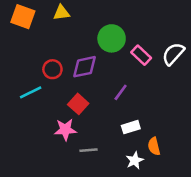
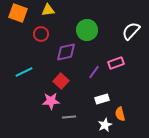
white semicircle: (173, 54) -> (131, 31), moved
pink rectangle: (141, 55) -> (116, 63), moved, turned -63
red circle: (52, 69) -> (41, 34), moved

